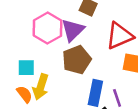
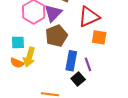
orange semicircle: (24, 94) -> (17, 63), turned 152

